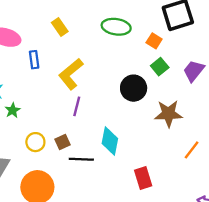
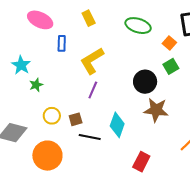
brown star: (169, 114) -> (156, 110), moved
red rectangle: (143, 178) -> (141, 162), turned 36

